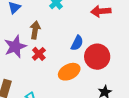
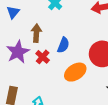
blue semicircle: (77, 43) -> (63, 45), moved

